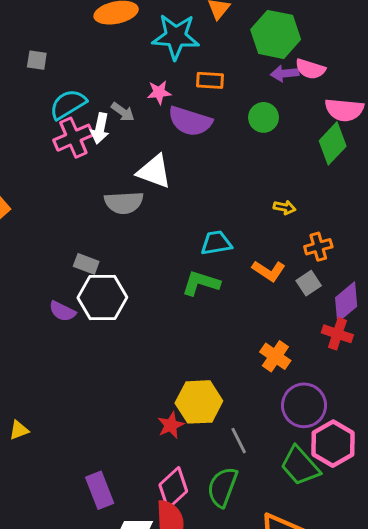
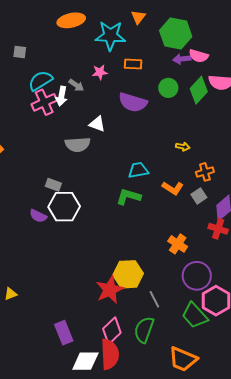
purple semicircle: (190, 121) -> (133, 102), moved
green diamond: (333, 143) -> (199, 90), moved
white triangle: (154, 171) -> (97, 124), size x0.7
red star: (171, 425) -> (110, 290), size x1.6

